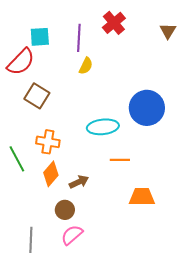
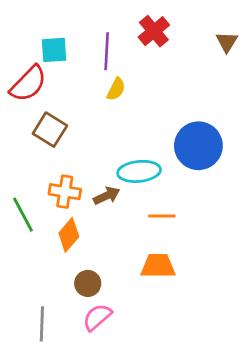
brown arrow: (79, 182) -> (107, 196), moved
orange trapezoid: (142, 197) -> (158, 266), moved

